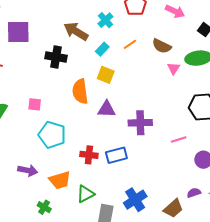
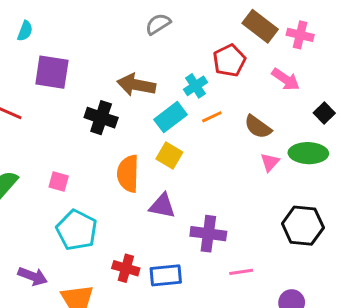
cyan cross: (105, 20) -> (195, 86), moved
brown arrow: (76, 31) -> (136, 85), turned -30
cyan rectangle: (102, 49) -> (171, 117), size x1.5
pink line: (179, 140) -> (241, 272), moved

